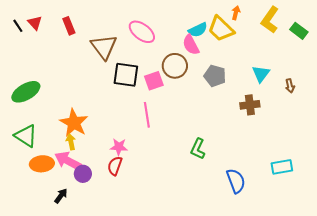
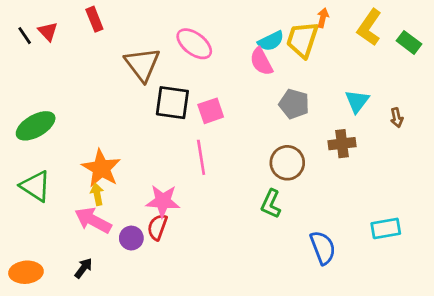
red rectangle: (69, 26) -> (94, 19), moved
yellow trapezoid: (221, 29) -> (302, 40), turned 64
brown circle: (175, 66) -> (287, 163), moved
pink star: (119, 147) -> (163, 201), size x1.4
orange ellipse: (42, 164) -> (26, 272), moved
purple circle: (83, 174) -> (131, 238), moved

